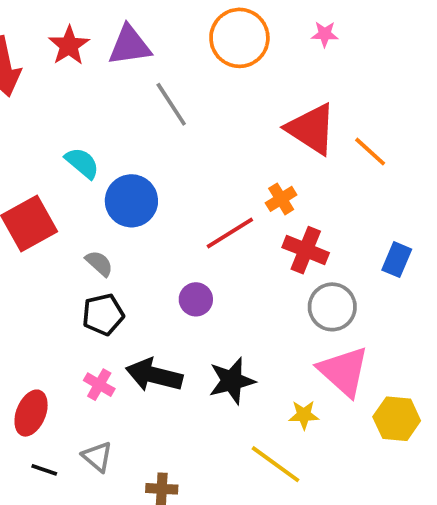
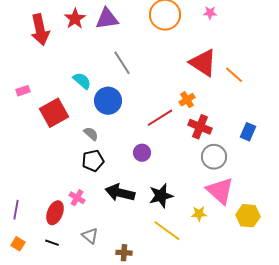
gray line: (171, 104) -> (122, 63), moved
pink cross: (99, 385) -> (77, 198), moved
yellow line: (275, 464) -> (167, 231), moved
black line: (44, 470) -> (52, 243), moved

